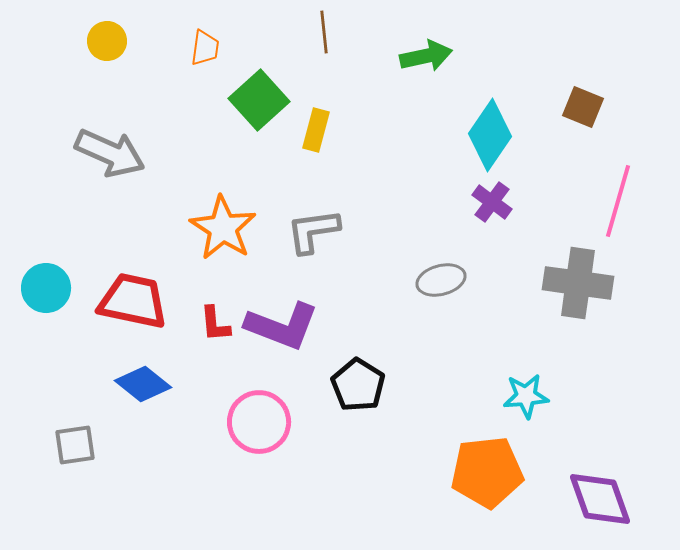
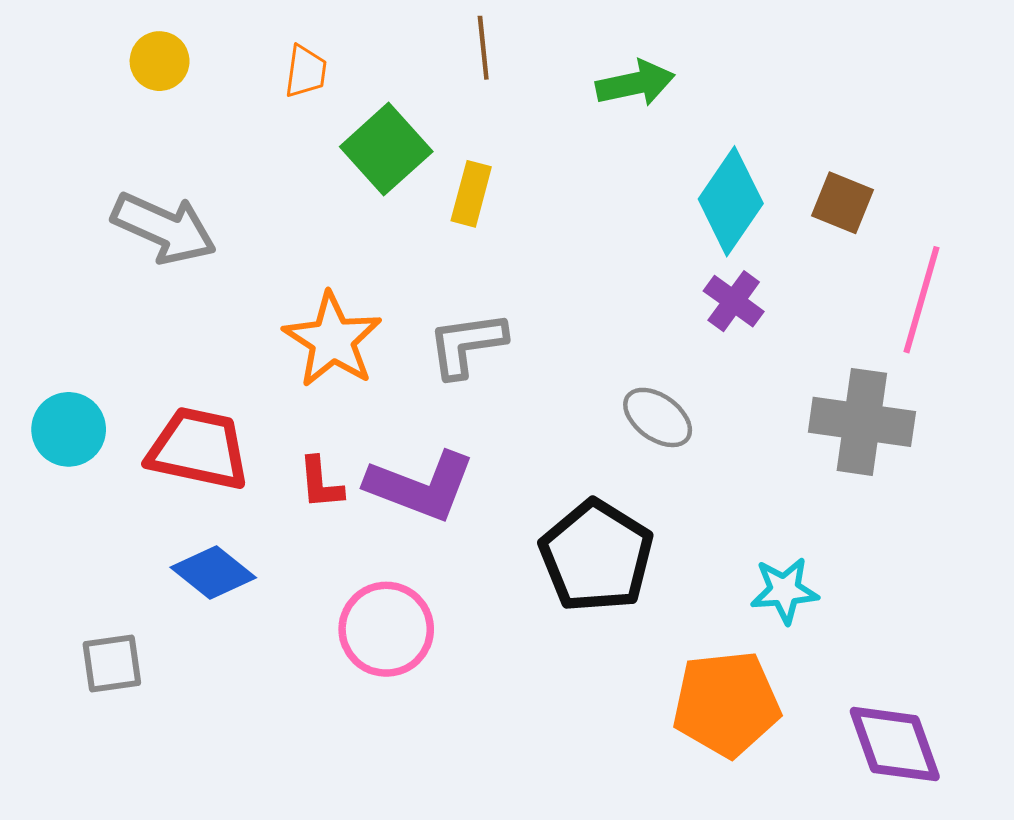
brown square: (583, 107) -> (843, 203), moved
gray ellipse: (441, 280) -> (658, 417), turned 51
black pentagon: (358, 385) -> (596, 556), moved, size x1.4

